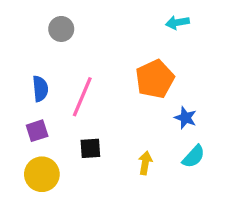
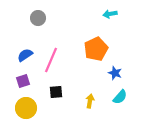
blue semicircle: (40, 89) -> (25, 55), turned -119

